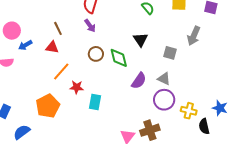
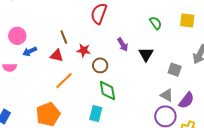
purple arrow: (90, 26) -> (123, 45), moved
green diamond: (119, 58) -> (107, 91), moved
purple semicircle: (139, 81) -> (186, 100), moved
red star: (77, 87) -> (84, 50), moved

